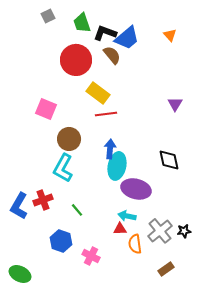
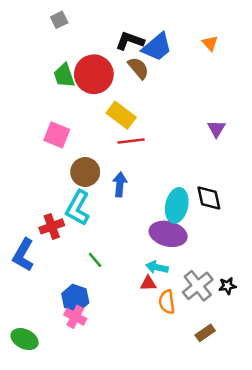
green trapezoid: (82, 23) -> (64, 75), moved
blue arrow: (110, 149) -> (120, 184), moved
cyan ellipse: (117, 166) -> (177, 205), moved
red cross: (43, 200) -> (52, 226), moved
pink cross: (91, 256) -> (75, 317), moved

